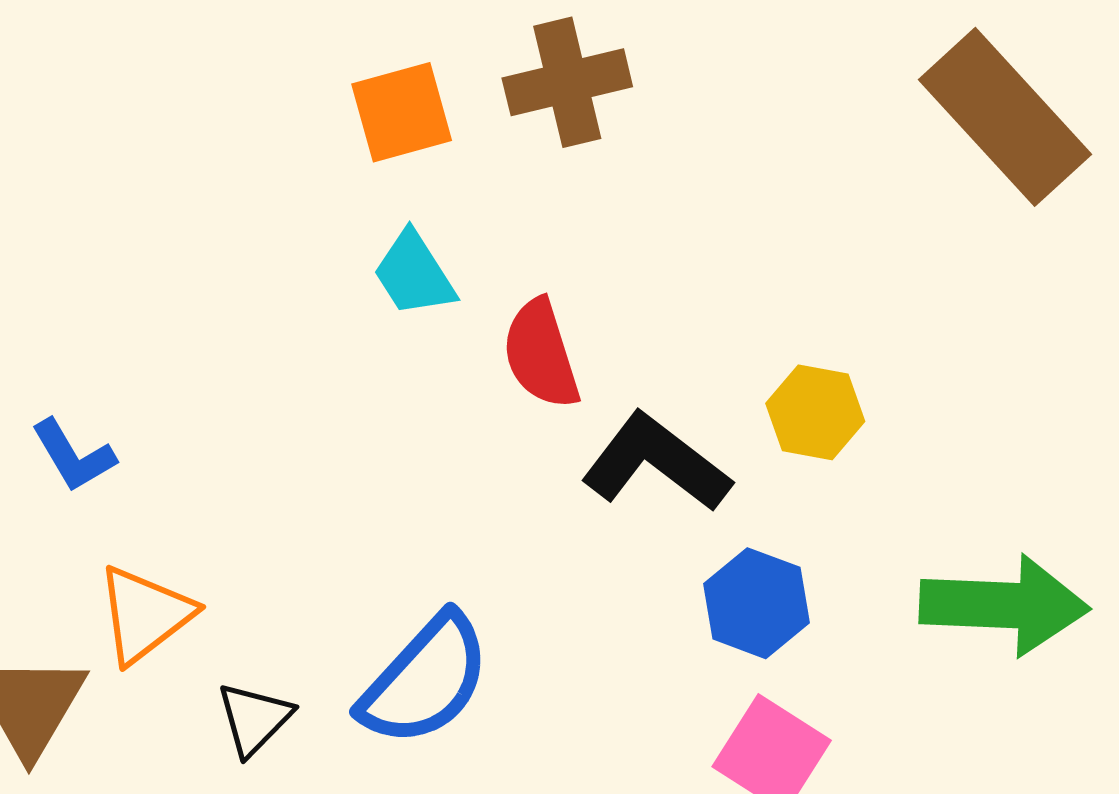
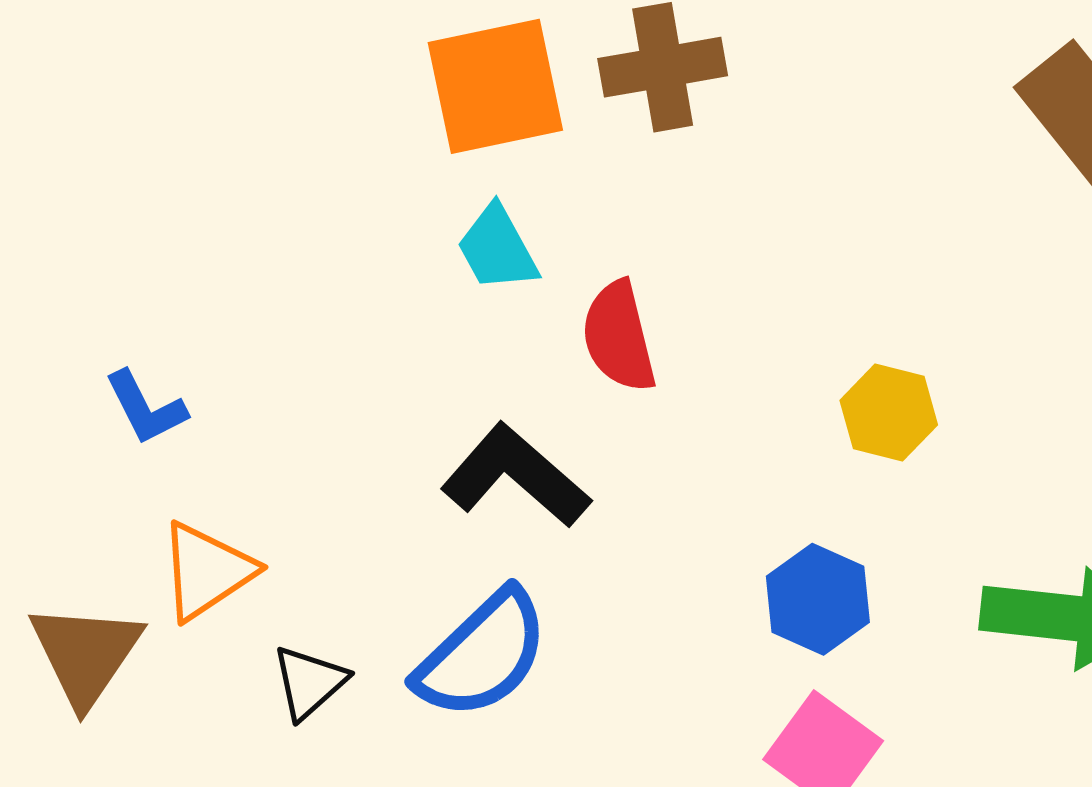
orange square: (402, 112) -> (495, 86), size x1.4
black L-shape: (656, 463) -> (515, 476), moved

